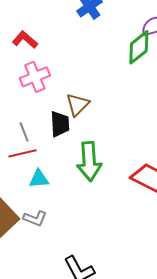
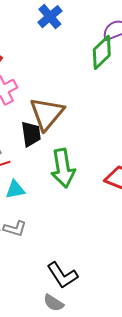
brown triangle: (78, 105) -> (47, 114), size x1.5

